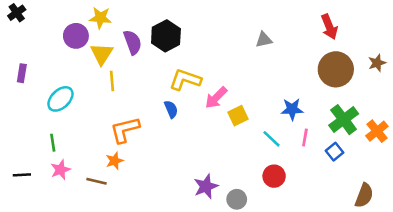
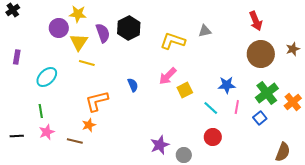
yellow L-shape: (185, 80) -> (173, 41), moved
yellow line: (112, 81) -> (87, 63), turned -70

